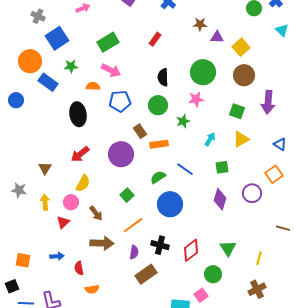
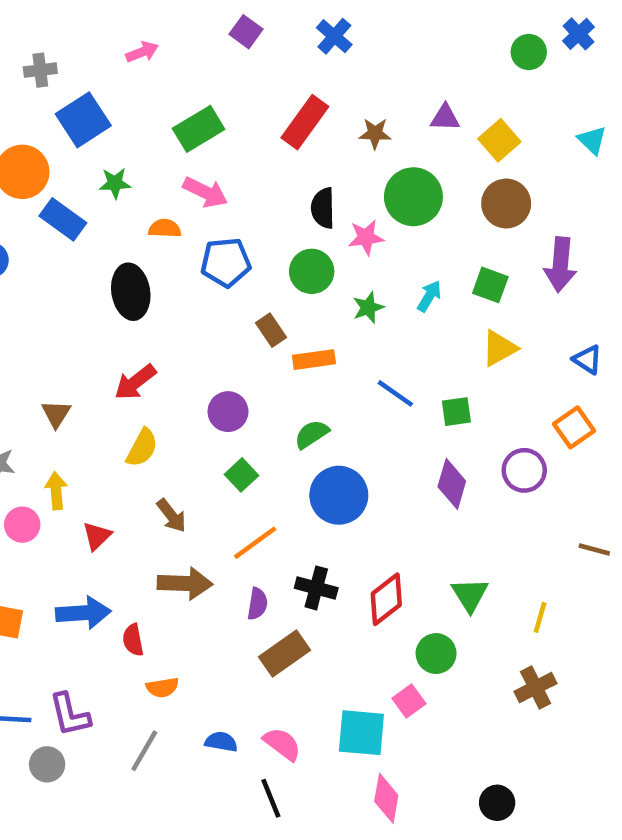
gray cross: (38, 16) -> (40, 70), turned -32
brown star: (200, 24) -> (375, 133), moved
cyan triangle: (282, 30) -> (592, 140), moved
red rectangle: (155, 39) -> (305, 122), size x1.6
pink star: (196, 99) -> (366, 237), moved
cyan arrow: (210, 139) -> (429, 296), moved
purple circle: (121, 154) -> (228, 412), moved, size x0.7
blue line: (185, 169) -> (395, 393), moved
pink circle: (71, 202) -> (22, 525), moved
blue arrow: (57, 256) -> (83, 613), size x1.6

